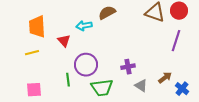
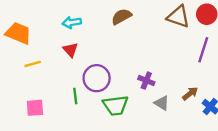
cyan arrow: (84, 26) -> (72, 23), moved
orange trapezoid: (37, 27) -> (18, 33), moved, turned 115
purple cross: (128, 67) -> (146, 81), turned 32

